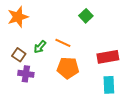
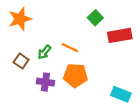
red rectangle: (108, 57) -> (120, 35), moved
purple cross: (26, 74) -> (45, 82), moved
cyan rectangle: (109, 85) -> (121, 94), turned -66

